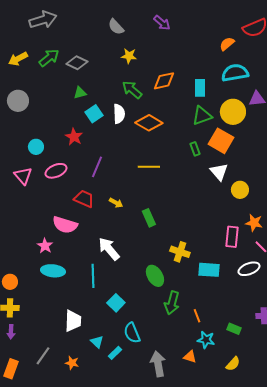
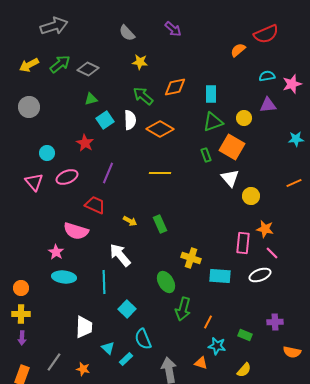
cyan semicircle: (235, 73) -> (267, 76), moved, size x0.6
yellow circle: (233, 112) -> (244, 118), size x0.6
yellow arrow: (116, 203) -> (130, 221), moved
orange line: (197, 316) -> (208, 322), turned 48

